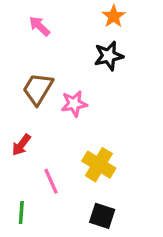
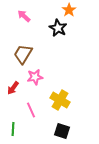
black star: (109, 56) -> (58, 28), moved, turned -30
pink star: (74, 104) -> (35, 77), moved

